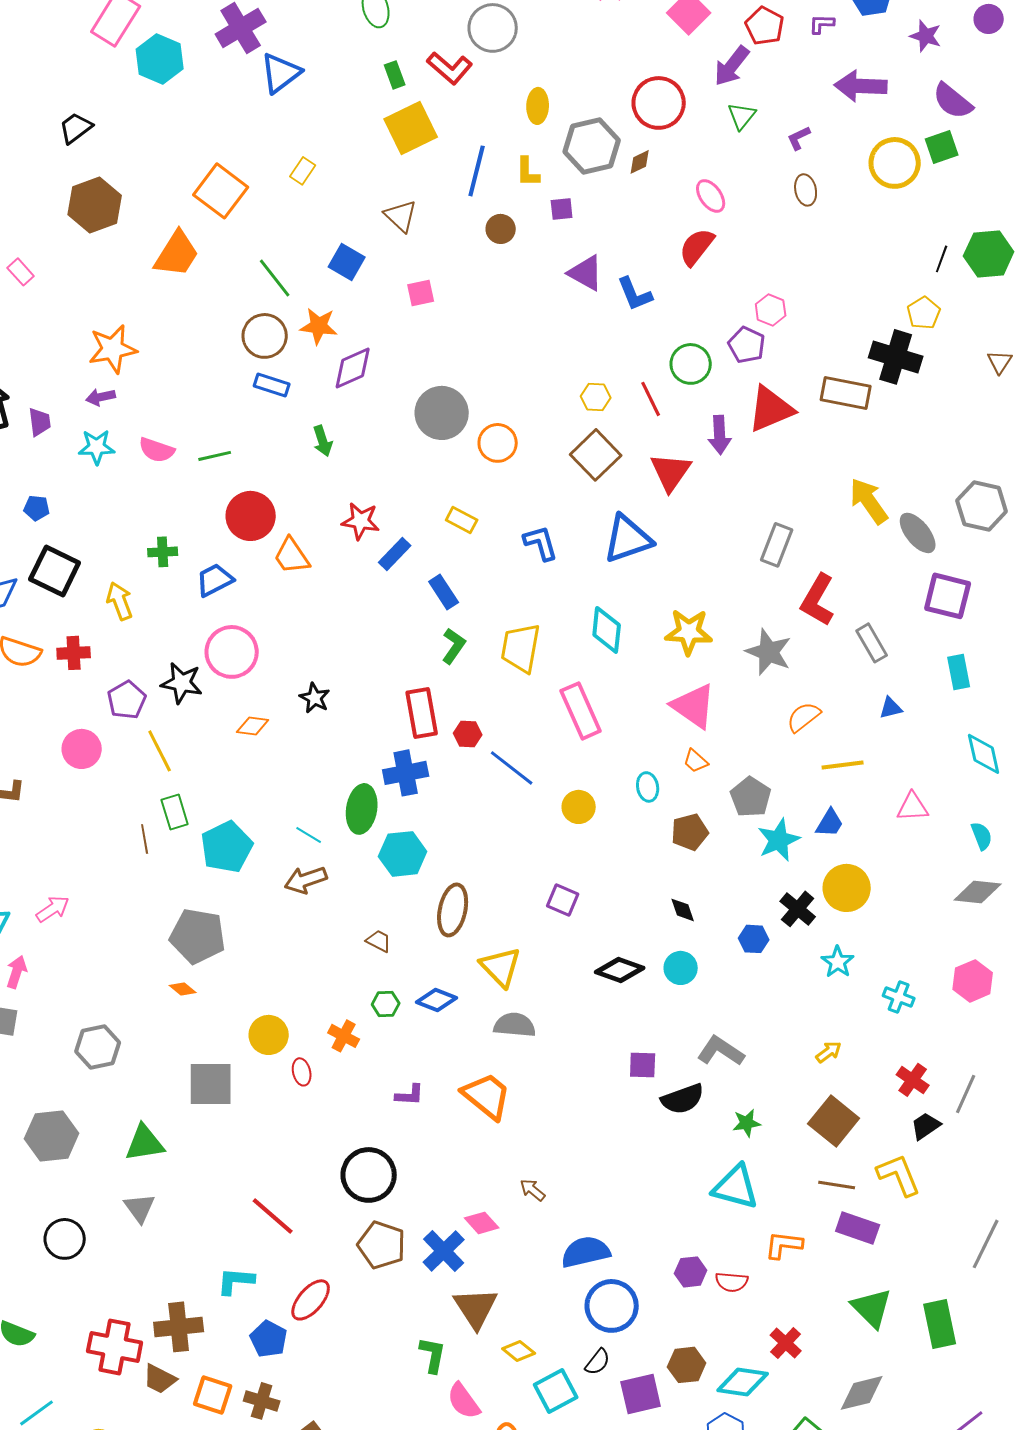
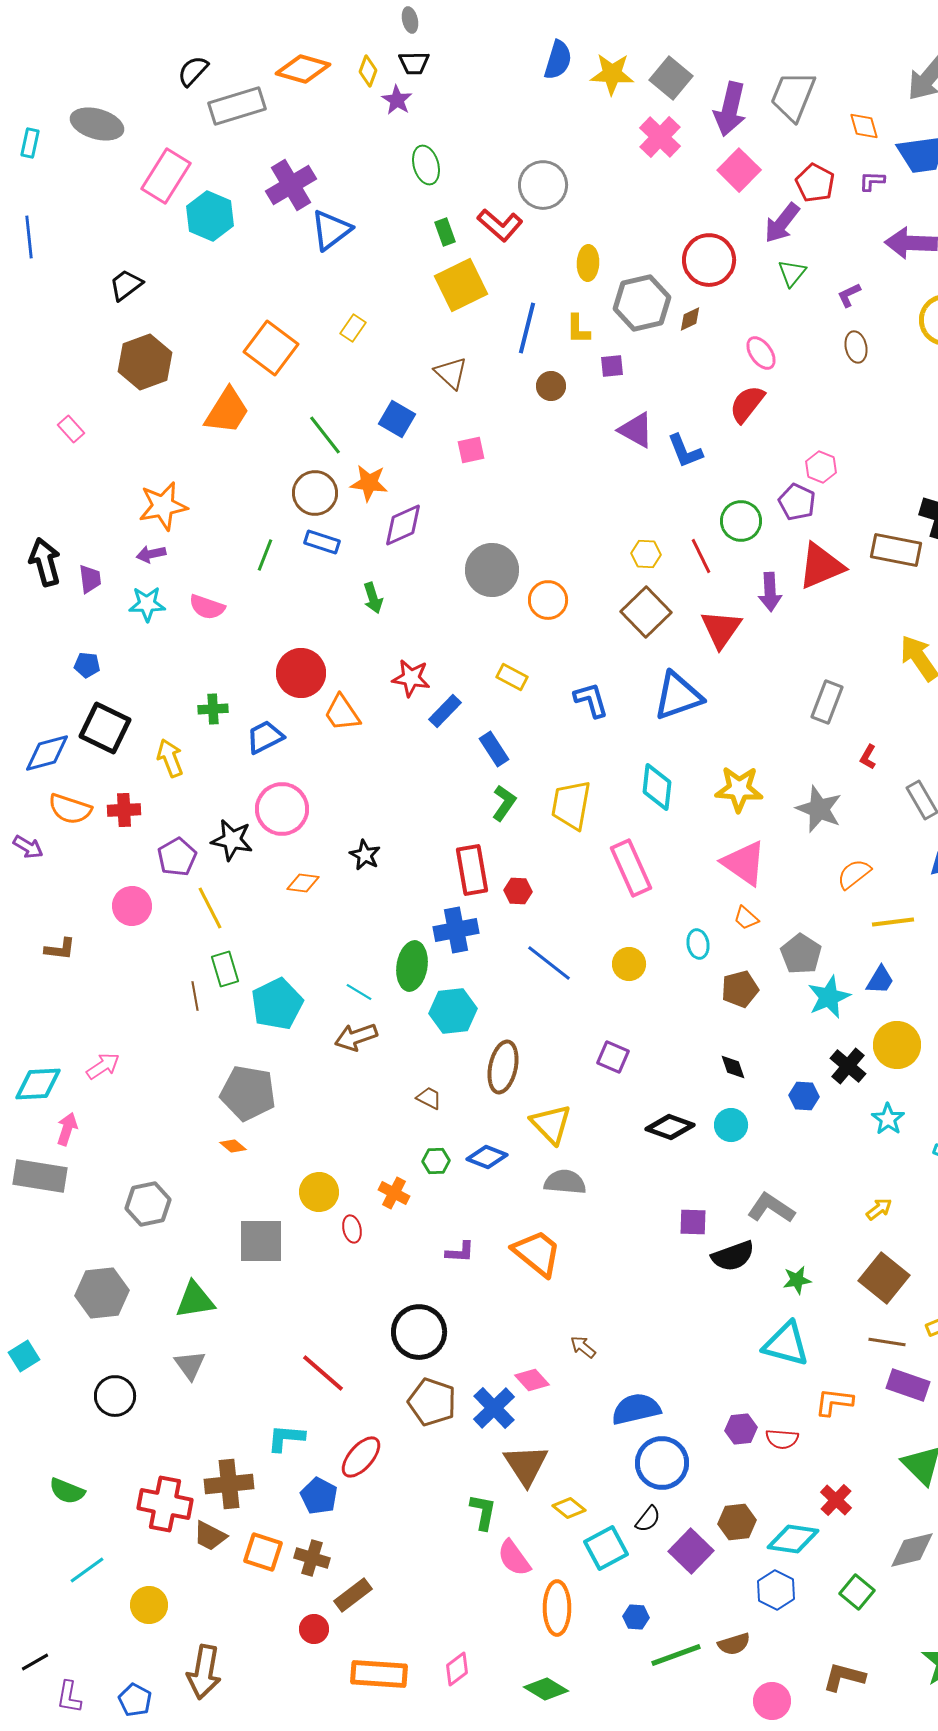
green line: (215, 456) -> (265, 555), moved, turned -56
red L-shape: (818, 600) -> (868, 757), size x0.5
blue line: (512, 768) -> (549, 963), moved
purple square: (641, 1394) -> (691, 1551), turned -33

